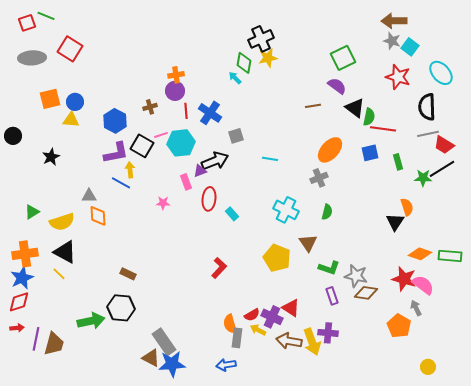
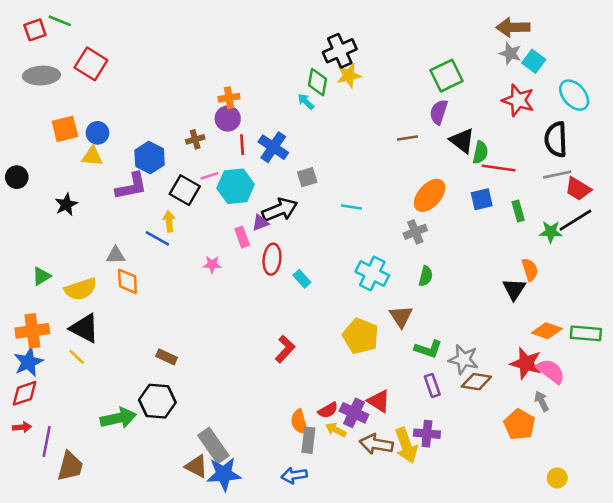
purple semicircle: (337, 86) -> (439, 112), turned -108
purple L-shape: (116, 153) -> (131, 186), moved
brown trapezoid: (54, 344) -> (70, 466), moved

